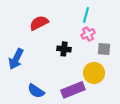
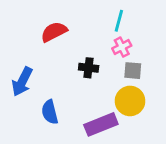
gray square: (104, 49) -> (133, 71), moved
blue semicircle: (36, 91) -> (50, 112), moved, turned 42

